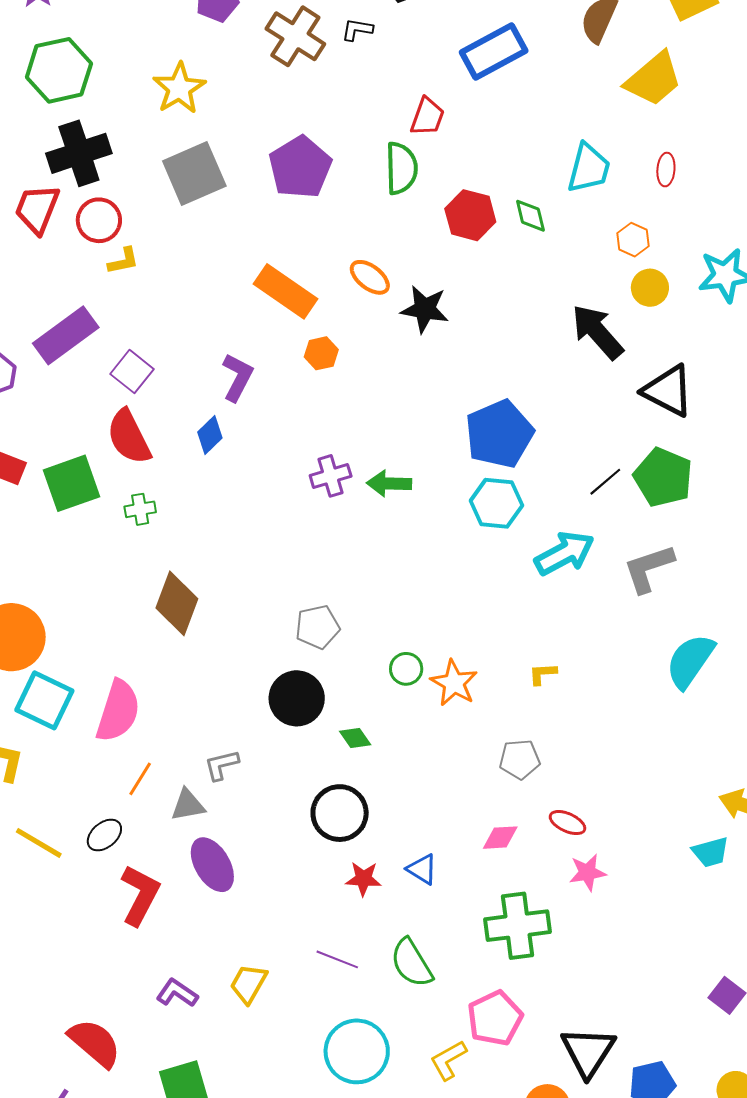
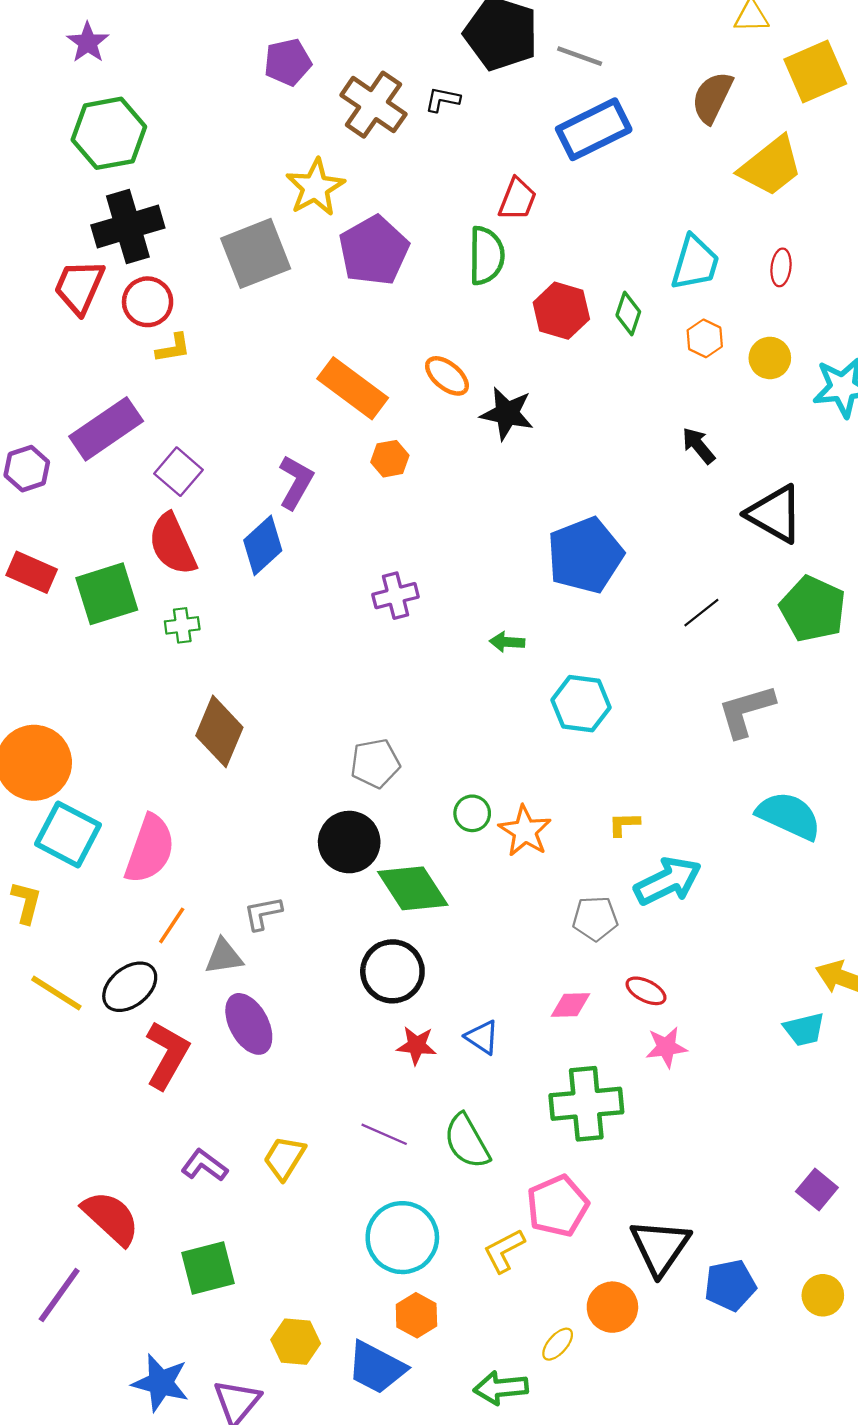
yellow star: (179, 88) -> (315, 187), moved
green diamond: (530, 216) -> (628, 313), turned 30
orange hexagon: (633, 240) -> (705, 338), moved
yellow circle: (650, 288) -> (770, 358), moved
black arrow: (597, 332) -> (698, 446), size x0.6
blue diamond: (210, 435) -> (263, 545), size x1.4
green pentagon: (663, 477) -> (813, 609), moved
green arrow: (389, 484) -> (507, 642), moved, size x0.7
cyan hexagon: (496, 503) -> (581, 704), moved
cyan arrow: (565, 553) -> (668, 881), moved
cyan semicircle: (690, 661) -> (789, 816), turned 78
green diamond: (355, 738) -> (413, 888), size x2.0
black ellipse: (104, 835) -> (130, 987), size x1.4

